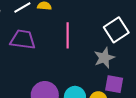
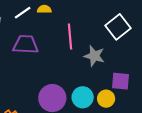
gray star: (104, 58) -> (94, 56), moved, turned -30

